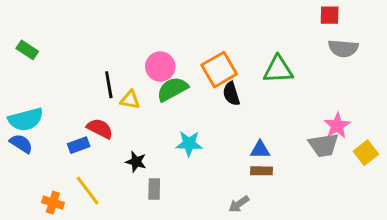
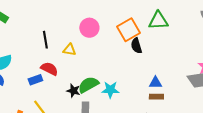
green triangle: (278, 70) -> (158, 21), moved
black line: (109, 85) -> (45, 40), moved
green semicircle: (172, 89) -> (88, 85), moved
cyan star: (189, 144) -> (110, 90), moved

